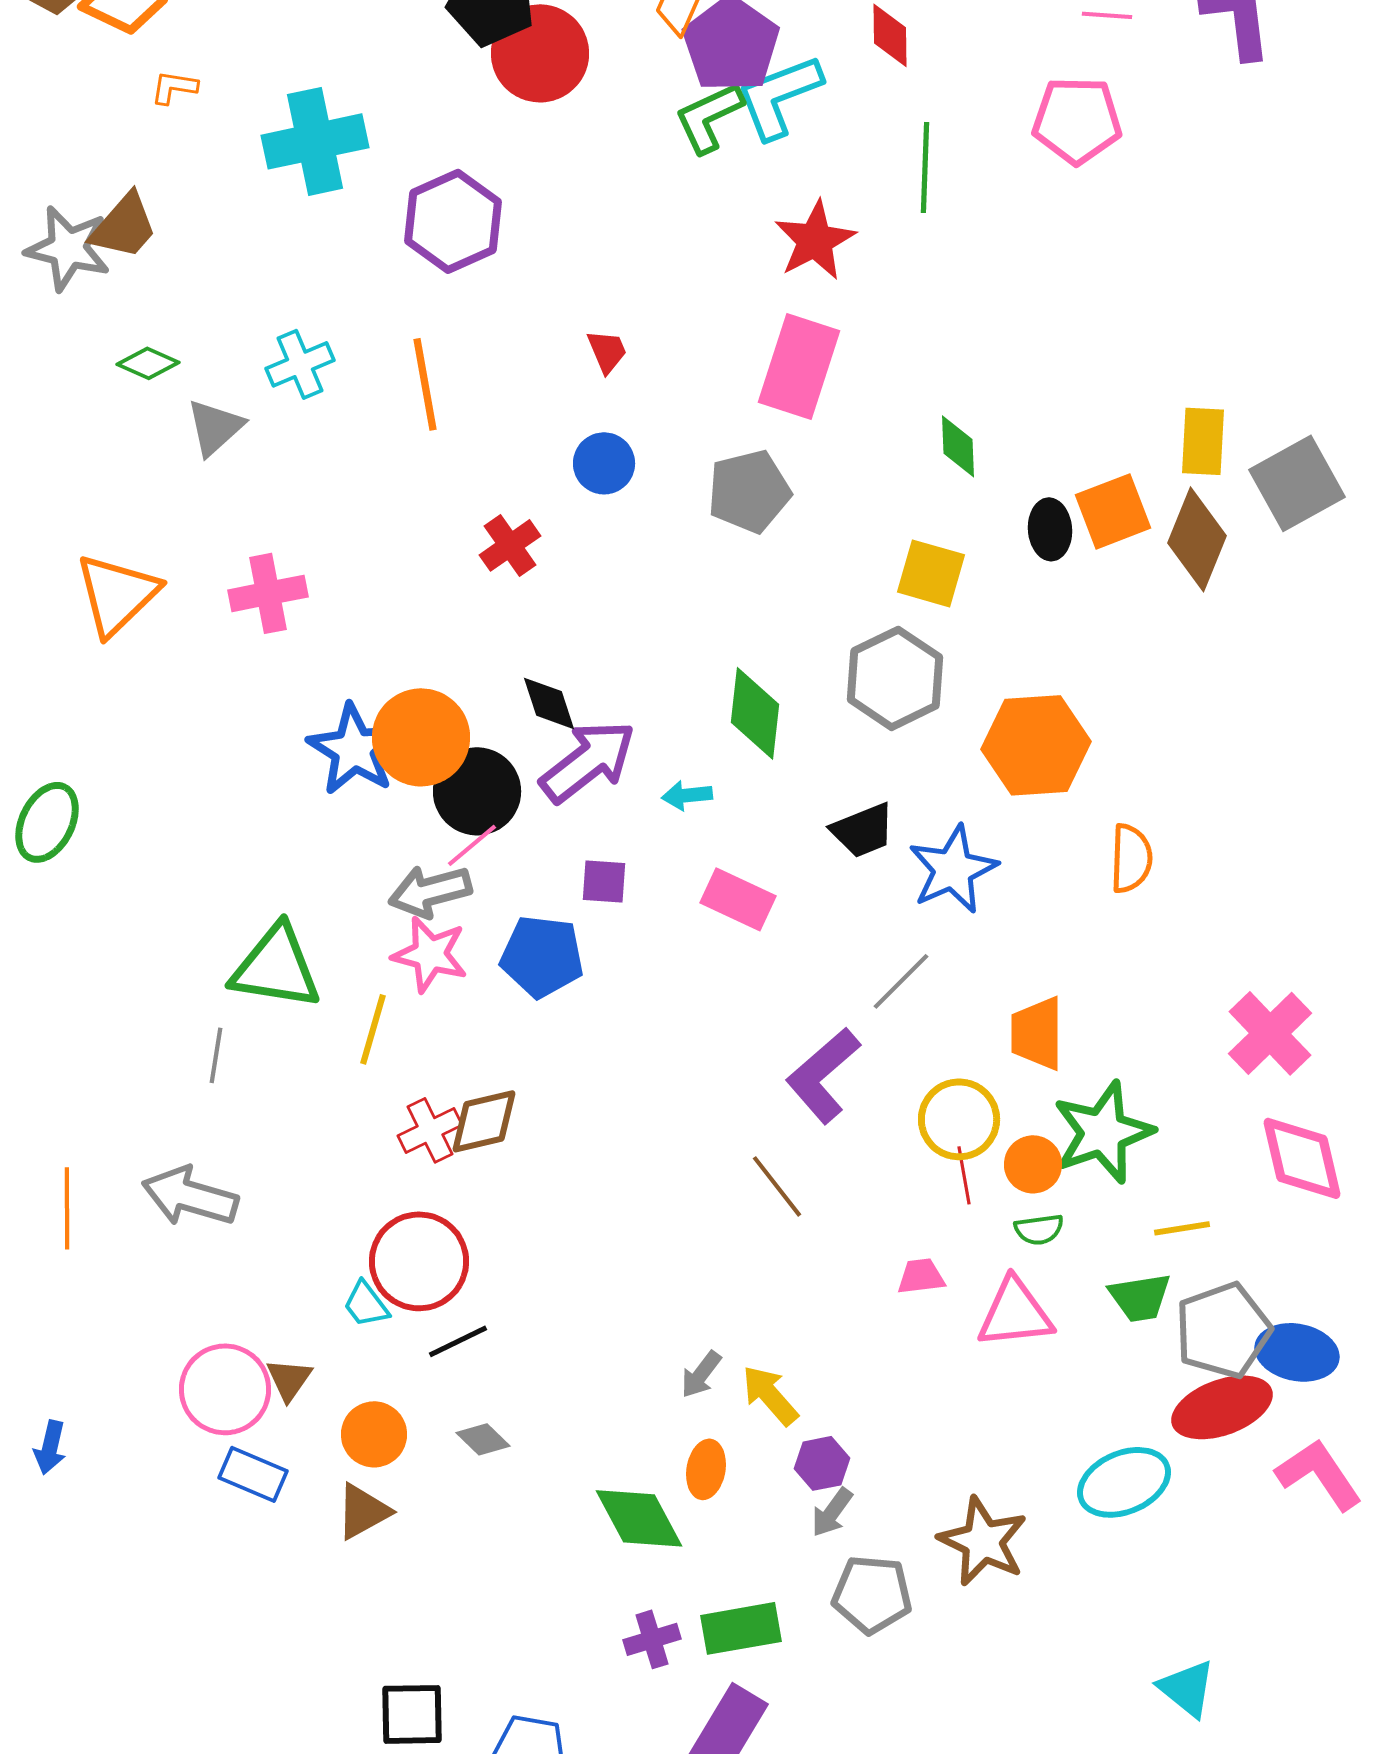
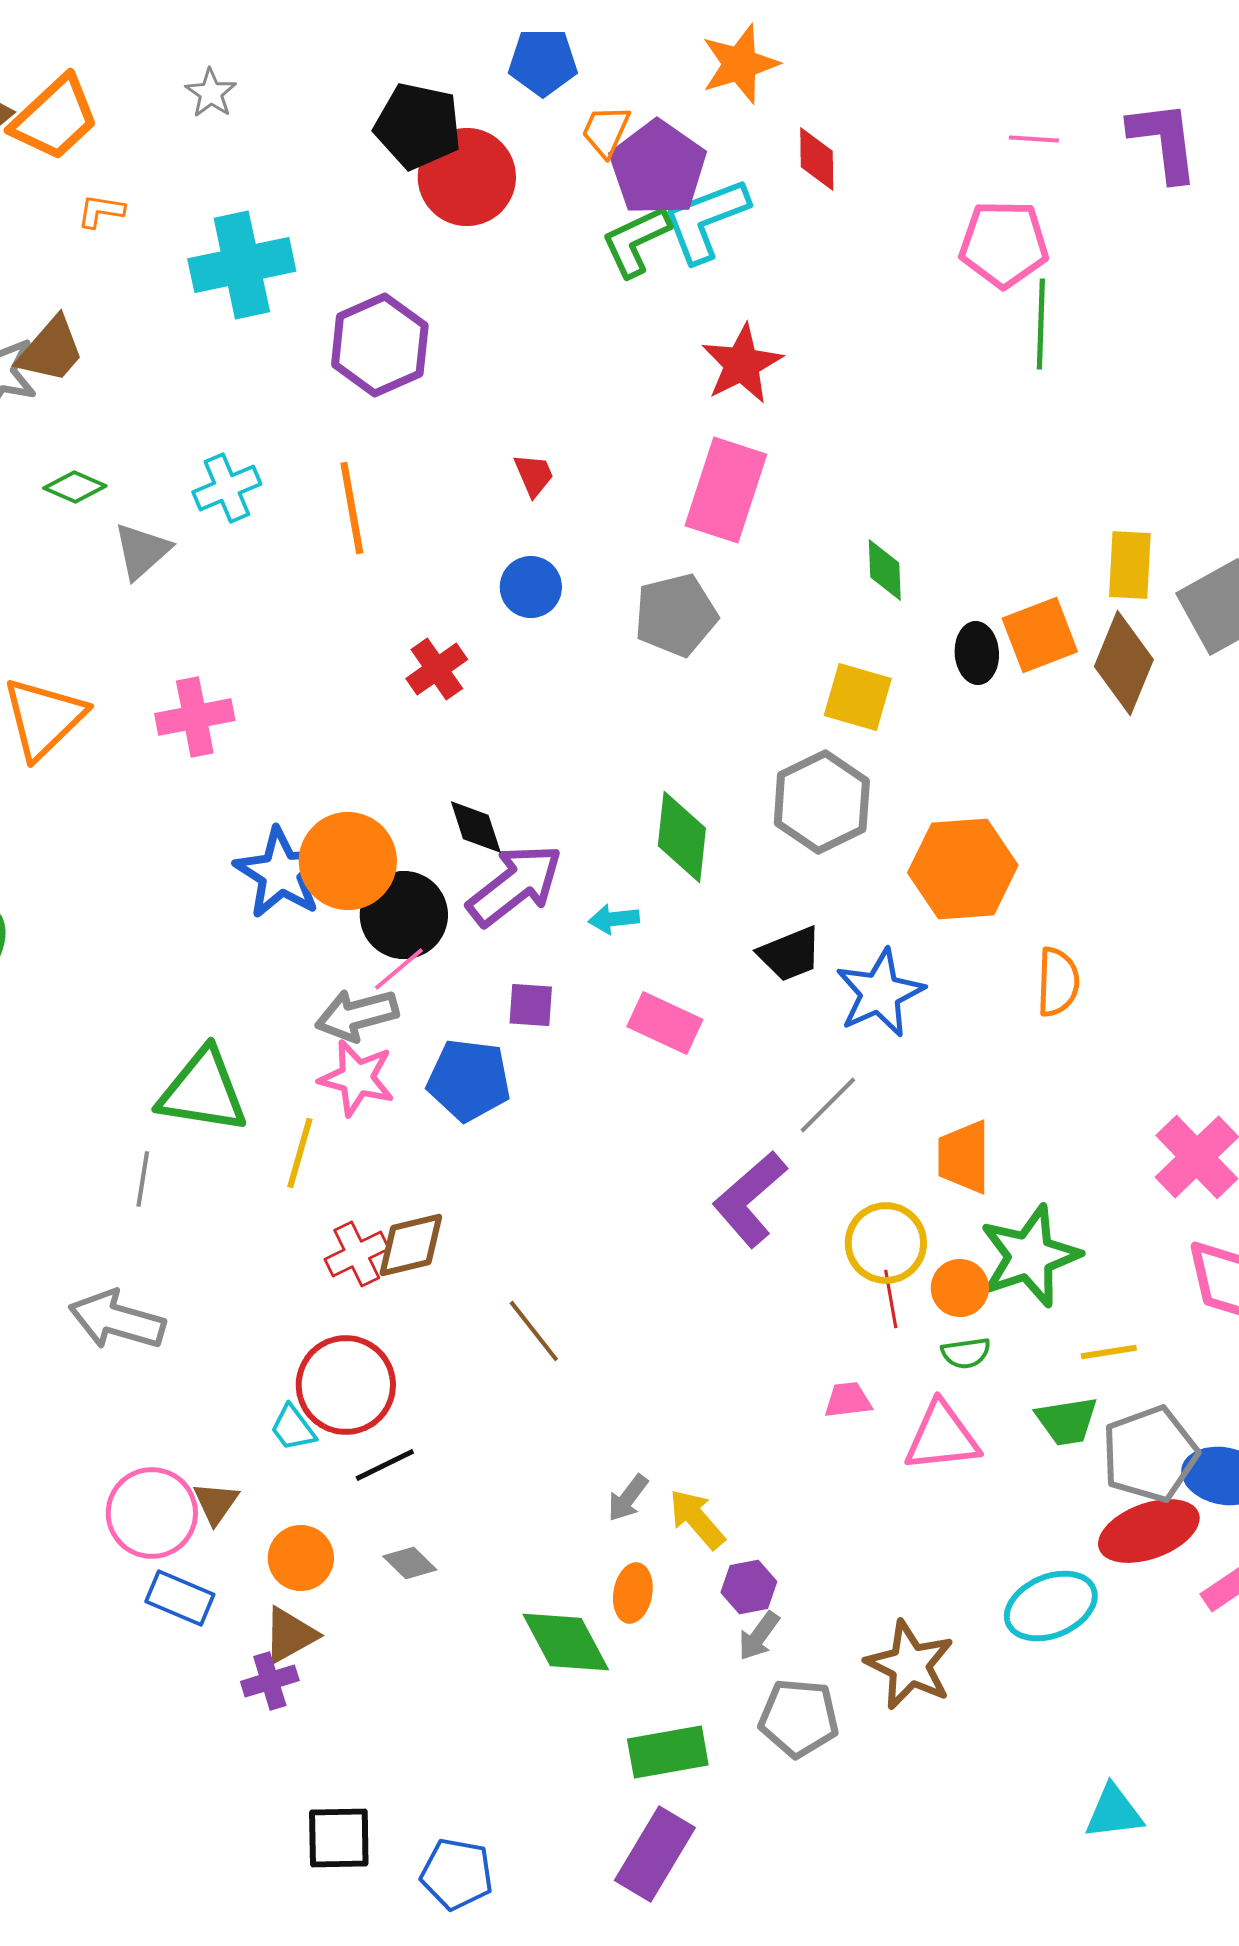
green line: (925, 167) -> (1041, 324), moved
brown line: (777, 1186) -> (534, 1331), moved
purple cross: (652, 1639) -> (270, 1681), moved
cyan triangle: (1187, 1688) -> (1114, 1812), turned -46

